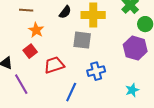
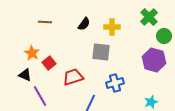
yellow cross: (93, 15) -> (112, 27), size x0.7
orange star: (36, 30) -> (32, 53), moved

